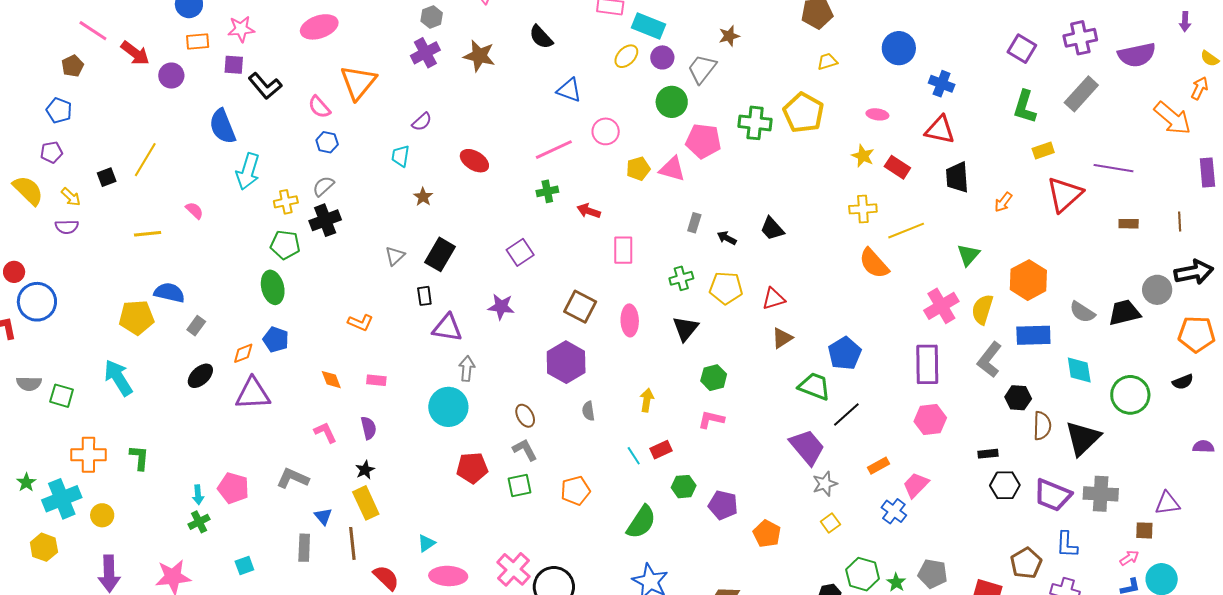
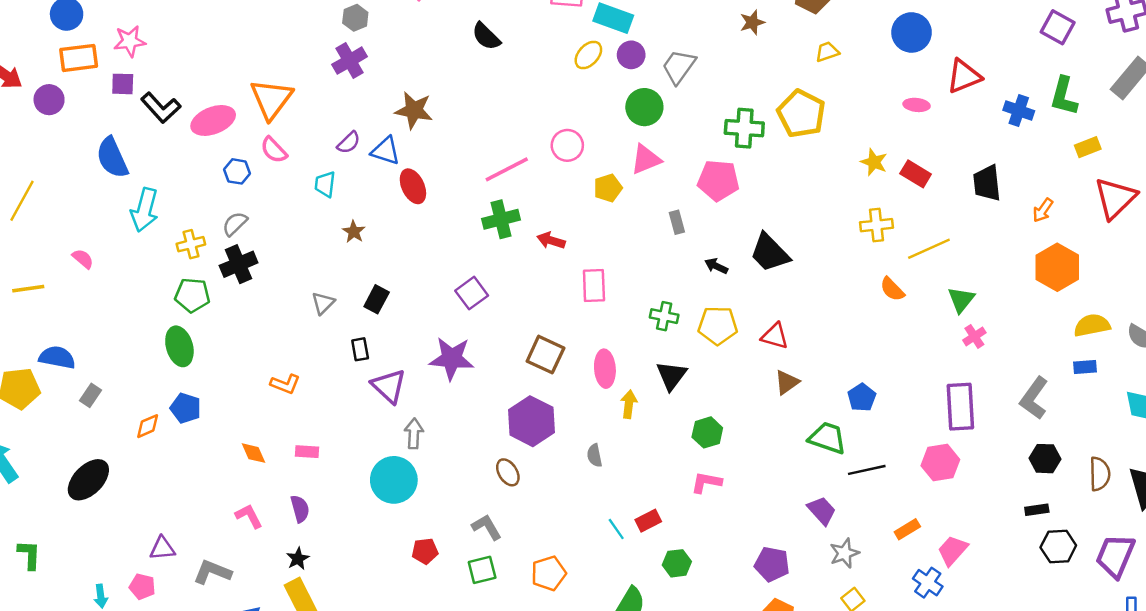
pink ellipse: (319, 27) -> (213, 120), moved
brown star: (729, 36) -> (752, 22), moved
orange rectangle: (198, 41) -> (79, 58), size x1.4
brown star: (479, 56) -> (414, 110), moved
blue cross: (942, 84) -> (1019, 111), moved
blue triangle: (569, 90) -> (386, 151), moved
pink semicircle: (319, 107) -> (274, 150), moved
pink ellipse: (877, 114) -> (917, 105), moved
red triangle: (940, 130) -> (964, 76), moved, turned -32
pink pentagon: (703, 141) -> (718, 180), moved
red ellipse: (474, 161) -> (413, 186), turned 36
pink triangle: (672, 169) -> (646, 159), moved, turned -36
green cross: (547, 191) -> (501, 219), size x1.4
gray rectangle: (694, 223) -> (677, 222), moved, turned -30
black trapezoid: (772, 229) -> (770, 253), size x1.4
black rectangle: (440, 254) -> (377, 299), size x0.7
green triangle: (968, 255) -> (961, 300), moved
orange semicircle: (874, 263) -> (892, 289), size x0.7
green cross: (681, 278) -> (664, 316), turned 30
orange hexagon: (1028, 280) -> (1057, 267), moved
red triangle: (774, 299) -> (775, 336), turned 35
pink cross: (941, 306) -> (974, 336), size x0.6
purple star: (501, 307) -> (452, 358), size x1.4
yellow semicircle: (982, 309) -> (1092, 325), moved, turned 64
purple triangle: (447, 328) -> (389, 386), turned 36
blue rectangle: (1033, 335) -> (1085, 367), size x0.6
blue pentagon: (845, 353) -> (862, 397), size x0.7
black ellipse: (200, 376) -> (88, 480), moved, size x1.4
purple triangle: (253, 394) -> (162, 548), moved, size x0.6
black hexagon: (1018, 398) -> (1045, 459), moved
yellow arrow: (647, 400) -> (629, 404), moved
gray semicircle: (588, 411) -> (595, 455), moved
black line: (846, 414) -> (867, 470), turned 32
brown ellipse: (525, 416) -> (508, 472), moved
pink hexagon: (930, 420) -> (940, 463), moved
purple trapezoid: (807, 447) -> (822, 510), size x0.7
red pentagon: (472, 468) -> (425, 551), size x0.7
pink pentagon: (233, 488) -> (142, 587), size x0.7
purple trapezoid: (1053, 495) -> (1115, 556), turned 93
purple pentagon: (723, 505) -> (772, 564), moved

